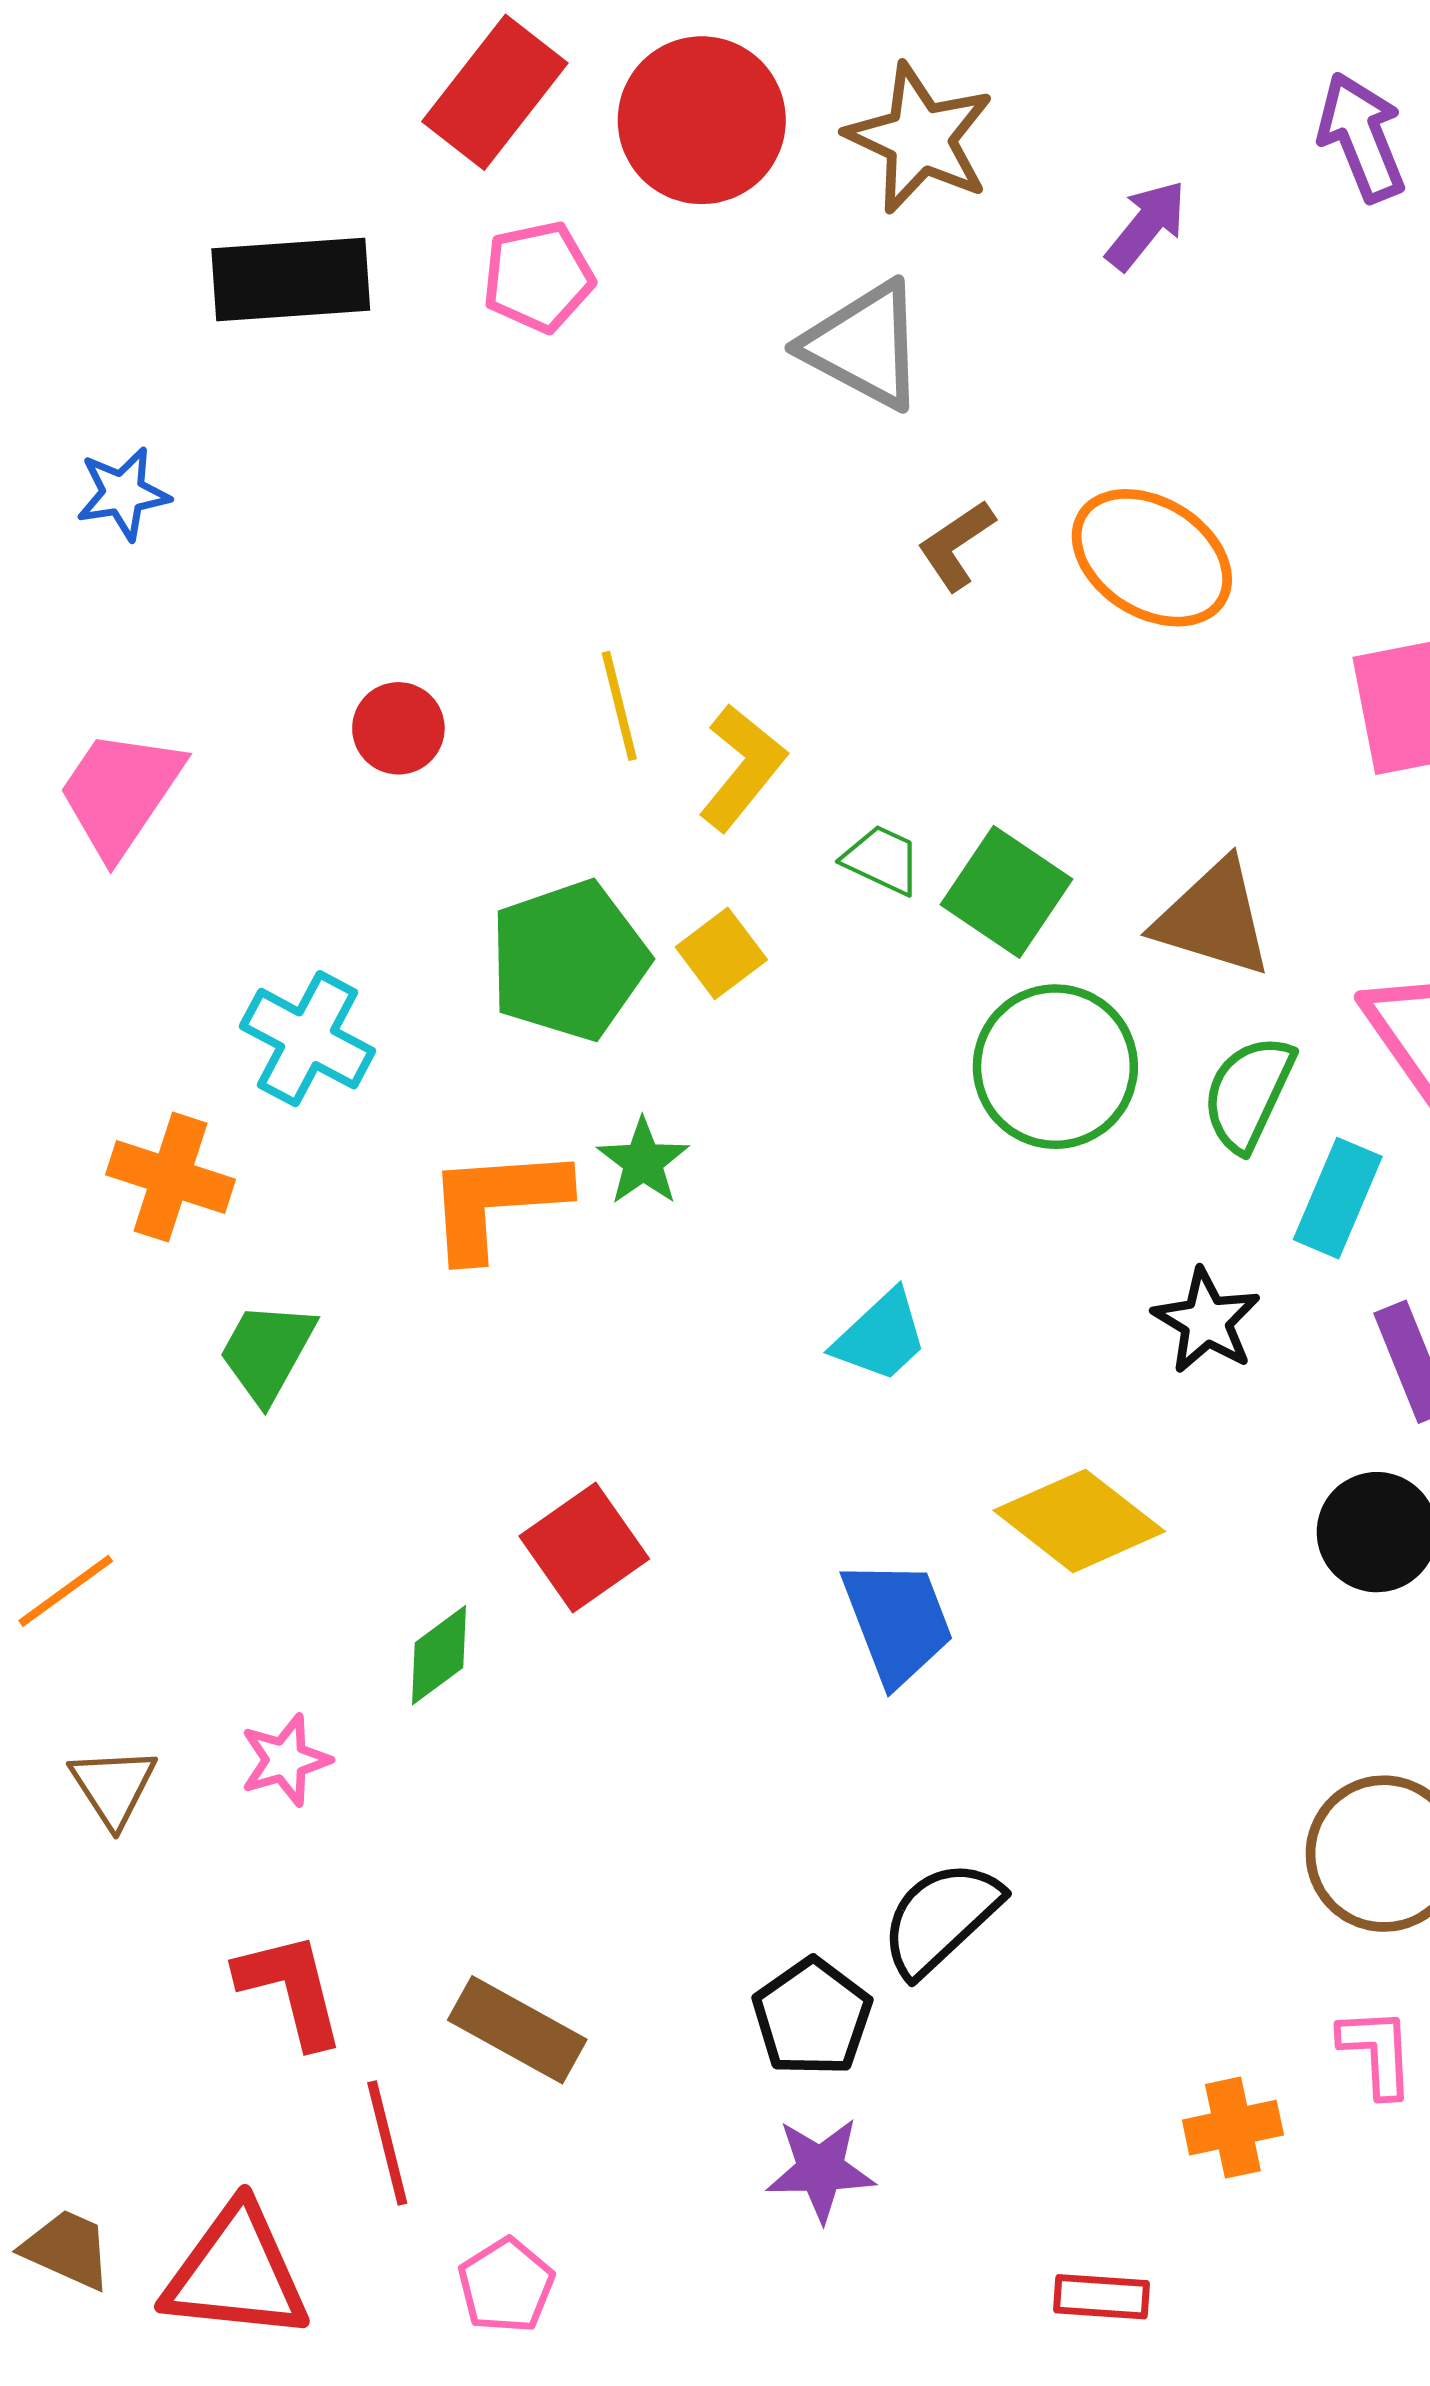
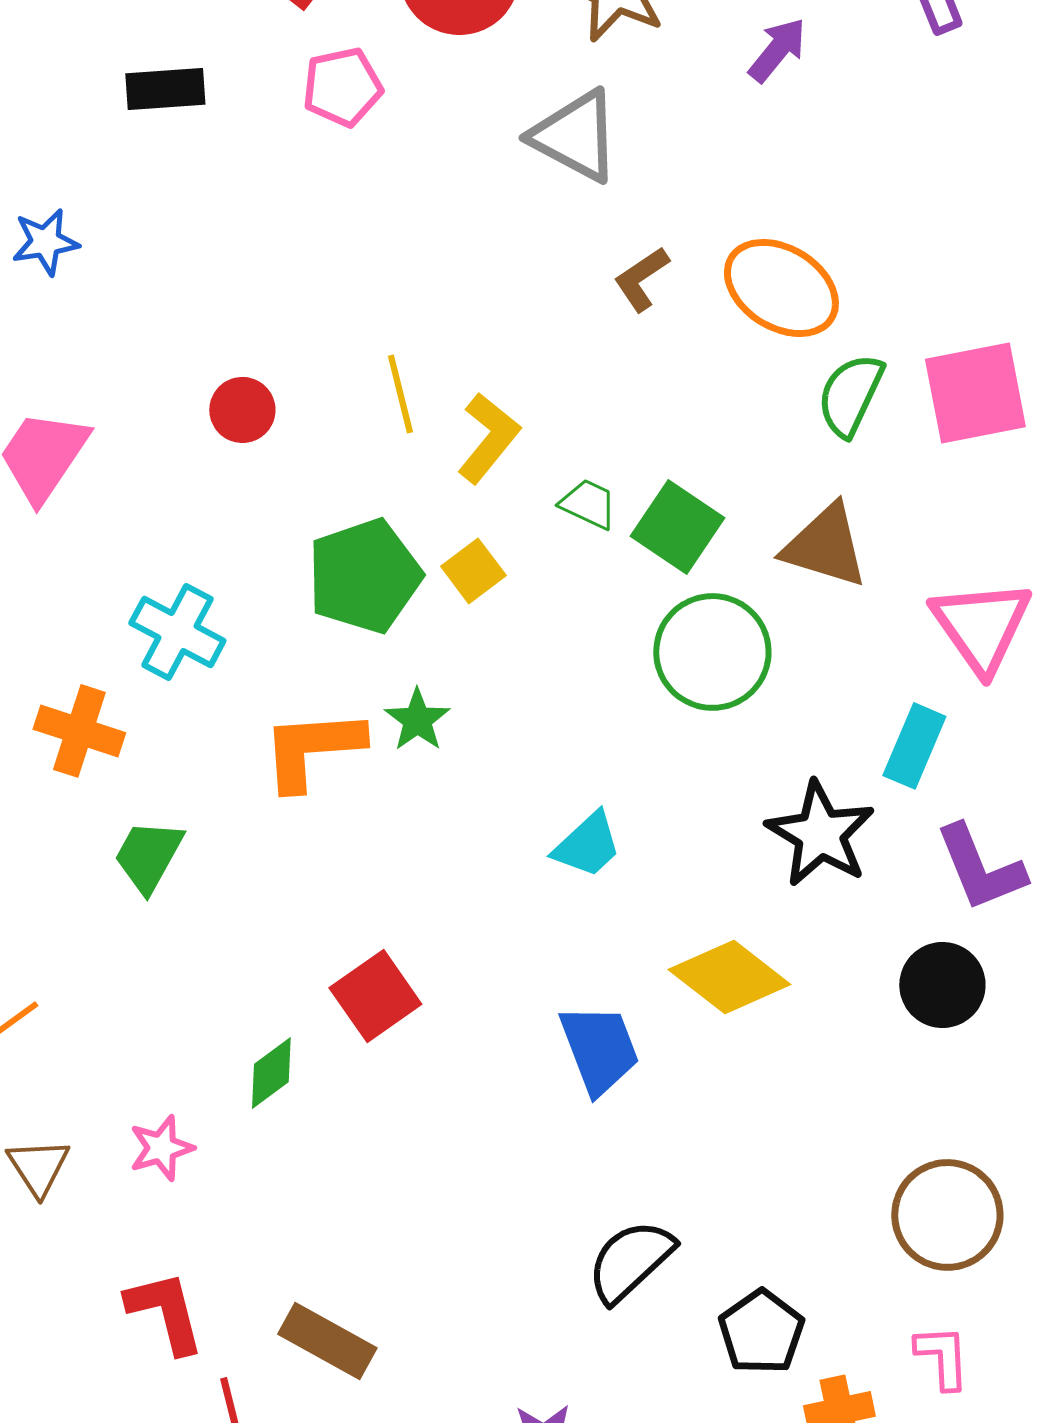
black rectangle: (291, 280) -> (165, 89), size x0.7
green semicircle: (1248, 1093) -> (850, 395), moved
black star: (1206, 1321) -> (820, 834), size x1.4
black pentagon: (812, 2017) -> (761, 1332), moved

